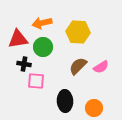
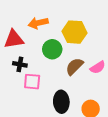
green circle: (43, 47) -> (52, 49), moved

